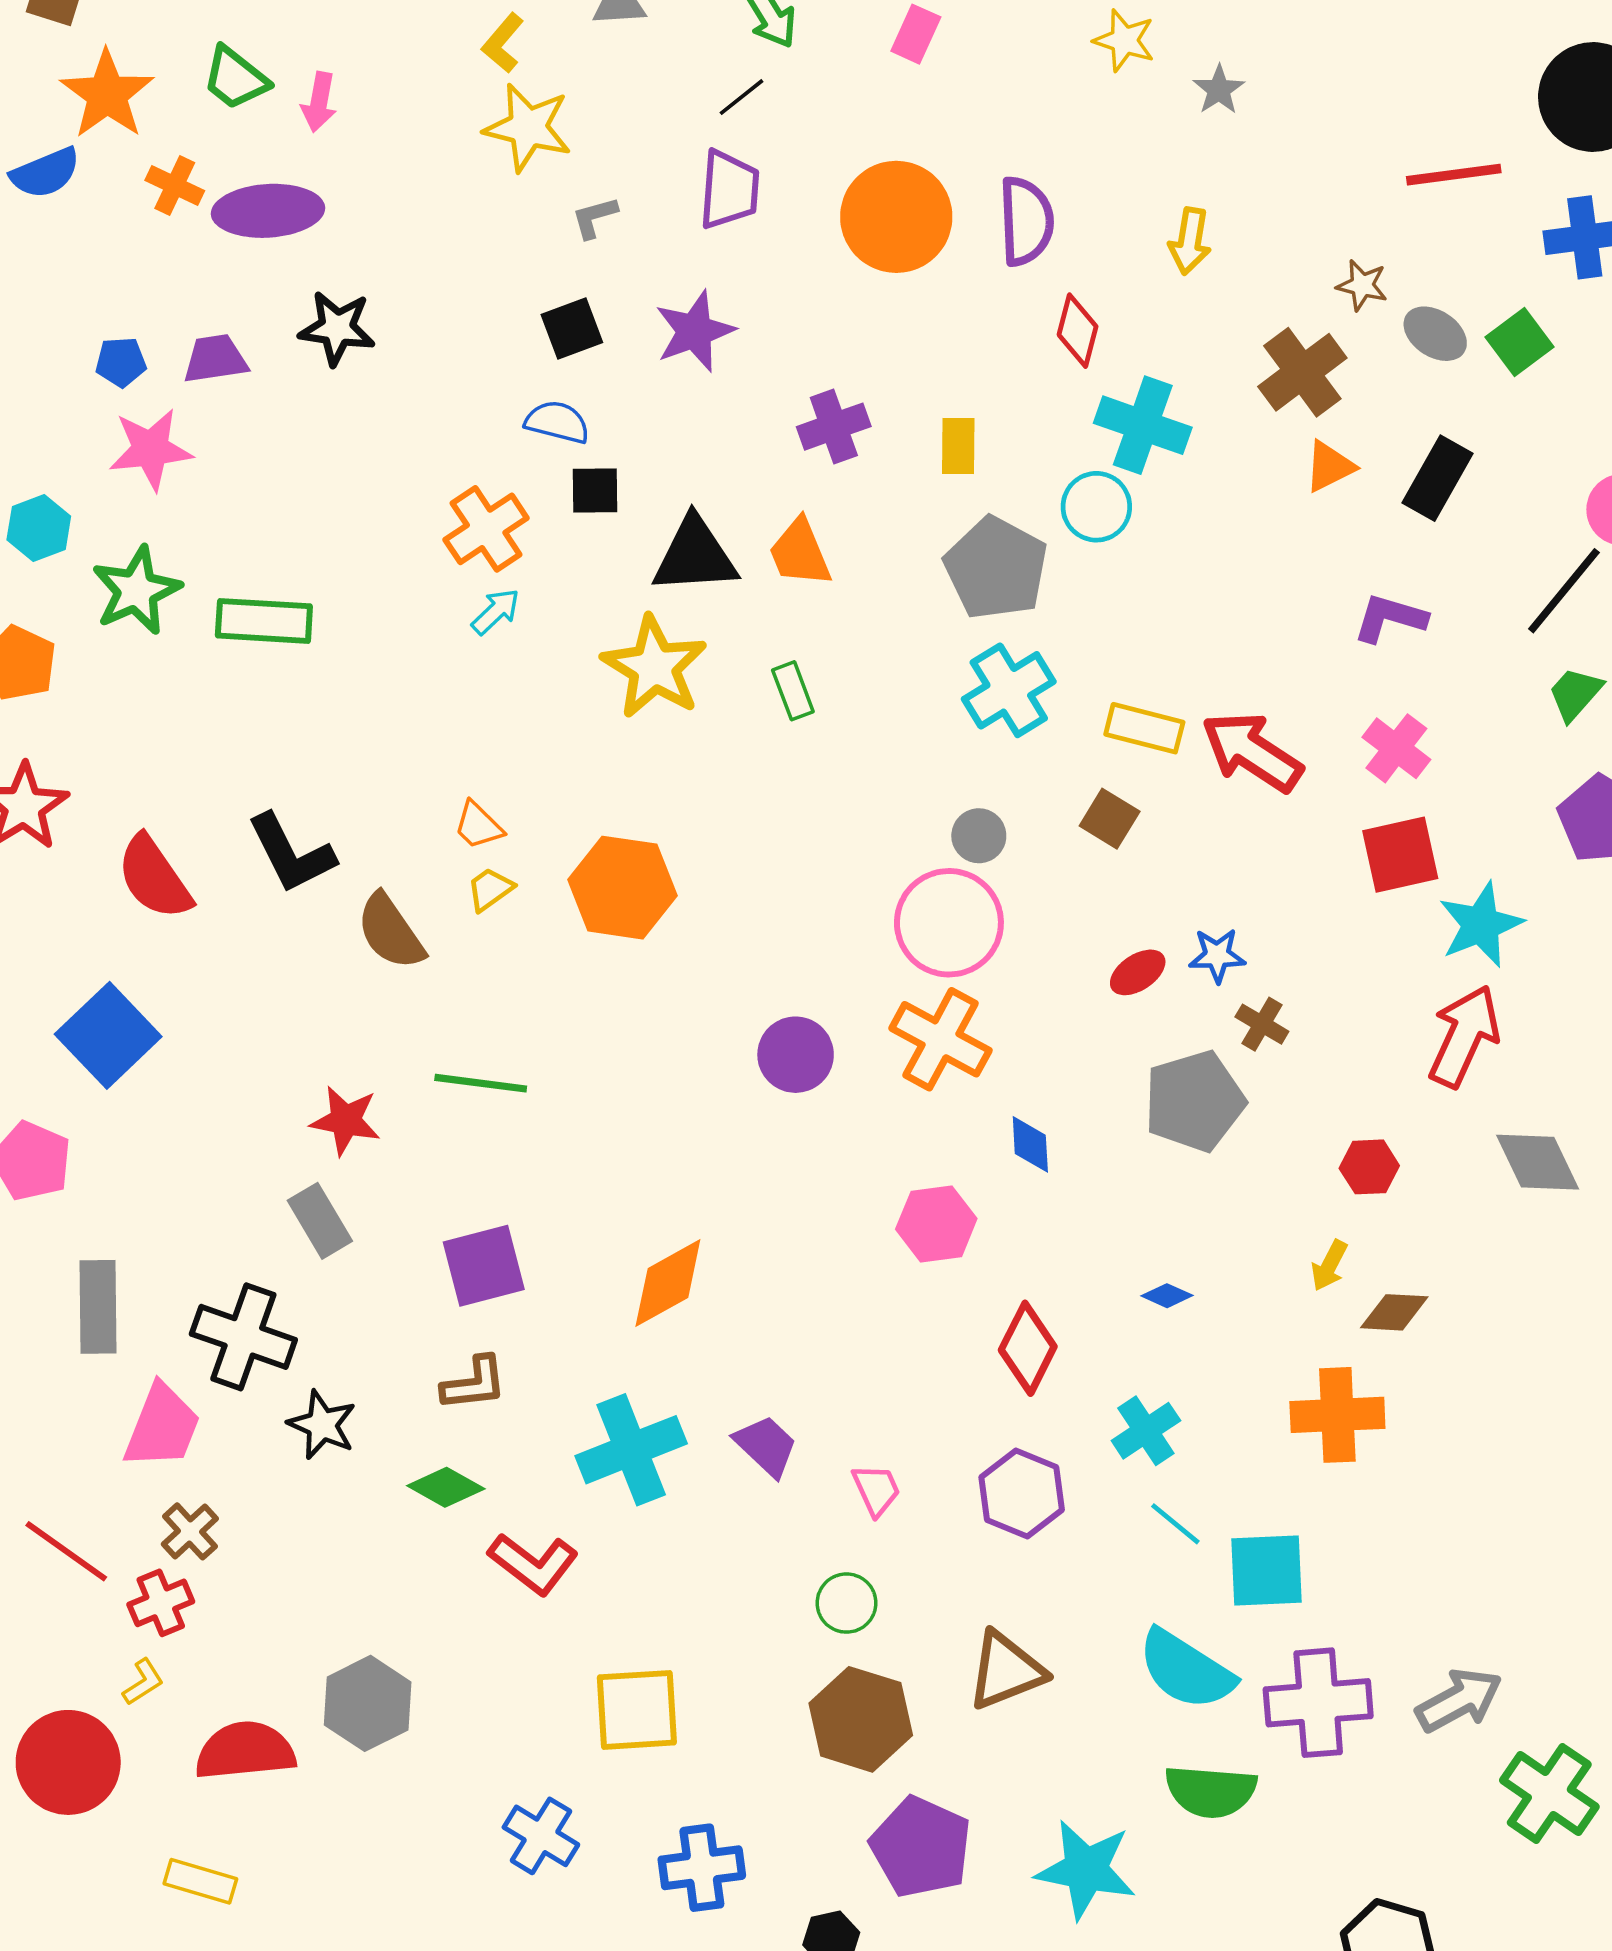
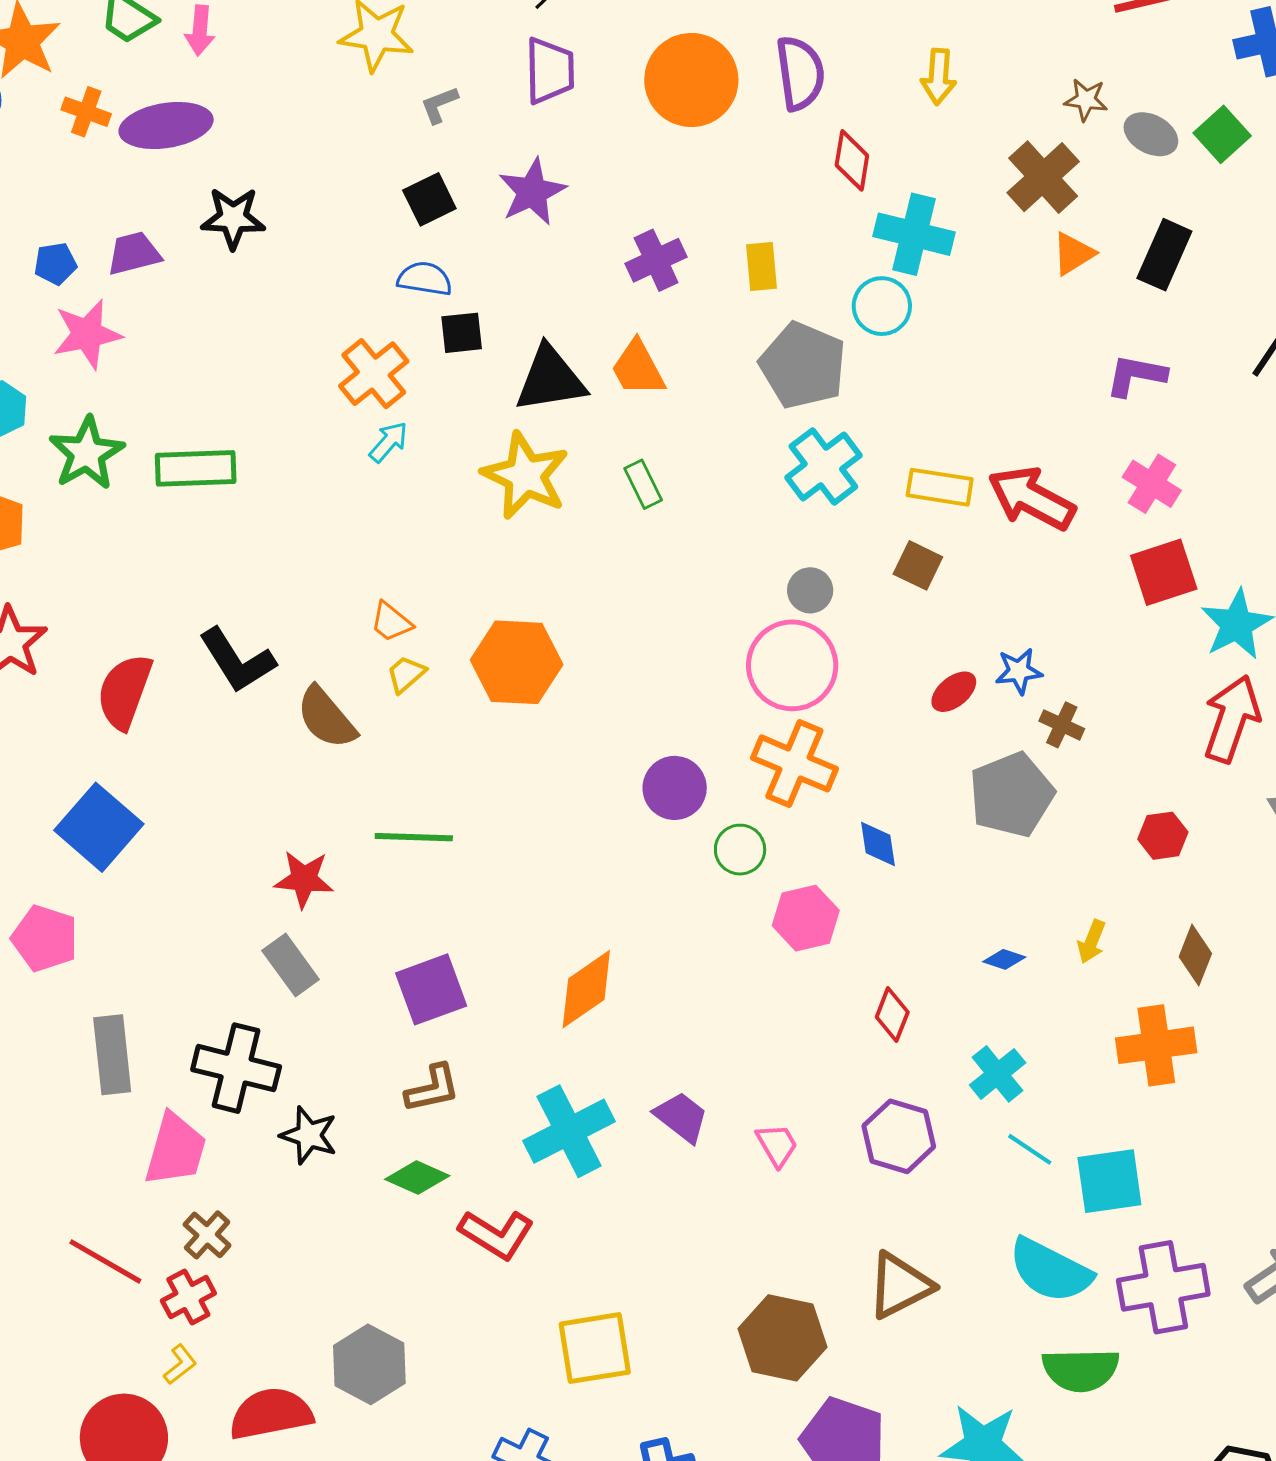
red semicircle: (154, 878) -> (125, 692), turned 60
yellow arrow: (1329, 1265) -> (1092, 942), moved
brown diamond: (1394, 1312) -> (1195, 955), turned -66
red diamond: (1028, 1348) -> (892, 1015), size x0.7
green circle: (846, 1603) -> (740, 850), moved

